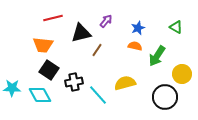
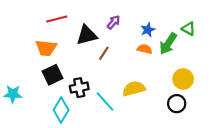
green arrow: (157, 56) -> (168, 44), moved
black square: (49, 70) -> (52, 75), turned 30
yellow circle: (182, 74) -> (183, 79), moved
cyan diamond: (40, 95) -> (61, 110), moved, turned 60
black circle: (165, 97) -> (177, 104), size x0.7

